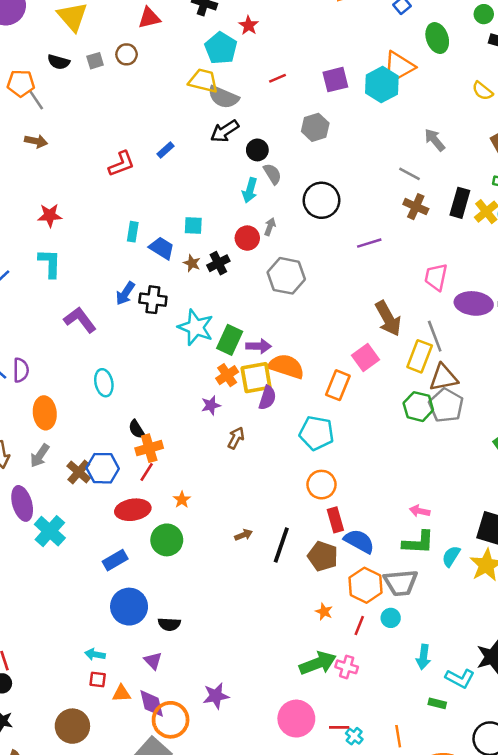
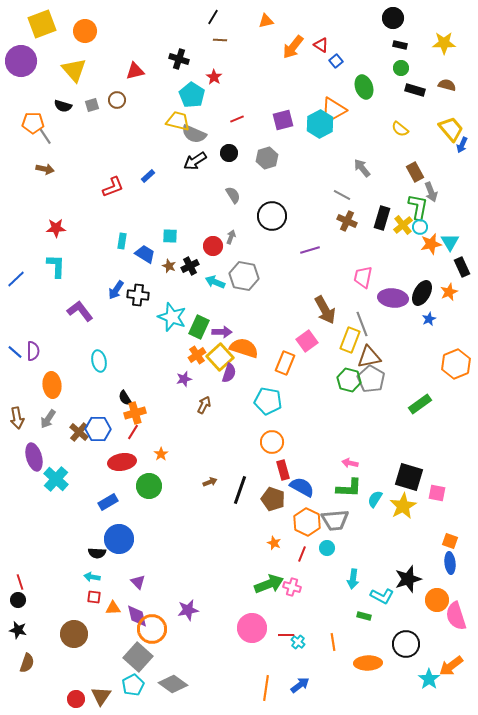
black circle: (257, 150) -> (229, 153), moved
cyan arrow: (250, 190) -> (215, 282), moved, turned 96
yellow square: (256, 378) -> (220, 357), turned -32
black semicircle: (169, 624) -> (97, 553), moved

